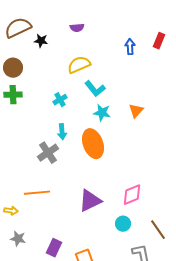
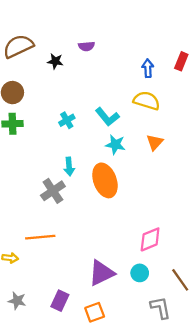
black star: (41, 41) -> (55, 61), moved
yellow semicircle: (79, 65) -> (147, 101), moved, turned 40
cyan cross: (60, 100) -> (67, 120), moved
purple triangle: (90, 201) -> (102, 273), moved
gray star: (18, 239) -> (17, 301), moved

